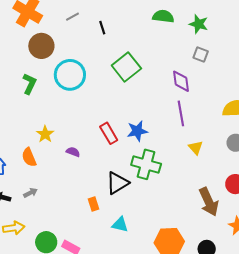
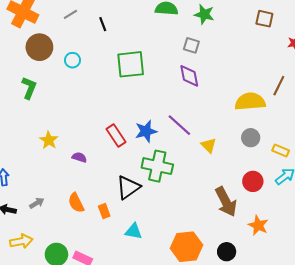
gray square: (201, 55) -> (191, 45), moved
green square: (126, 67) -> (131, 64), turned 36
cyan circle: (70, 75) -> (73, 60), moved, size x0.5
purple line: (181, 113) -> (179, 125), moved, turned -35
orange semicircle: (29, 157) -> (76, 203), moved

